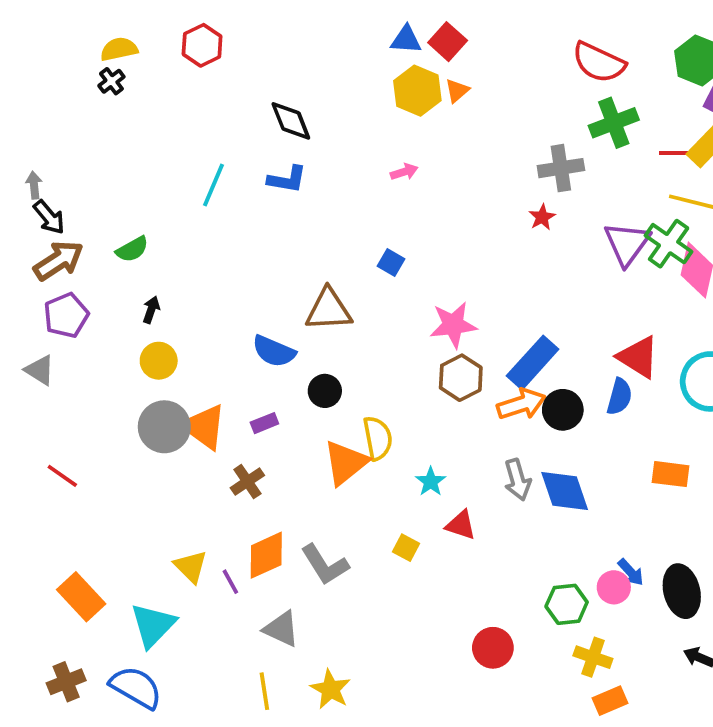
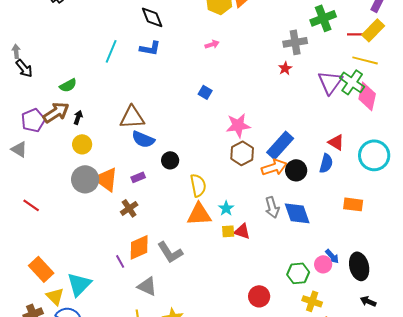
brown arrow: (59, 261) -> (56, 112), moved
brown triangle: (329, 310) -> (132, 117), moved
red triangle: (638, 357) -> (336, 142), size x0.7
orange triangle: (346, 463) -> (199, 214), moved, turned 36
yellow square: (406, 548) -> (228, 231), moved, turned -32
yellow triangle: (191, 567) -> (55, 296), moved

